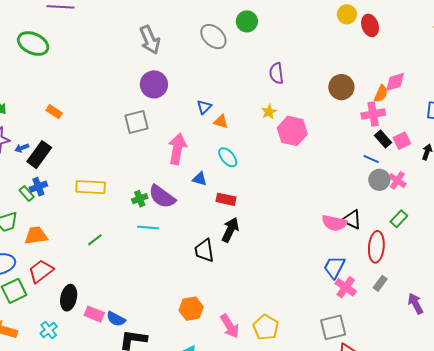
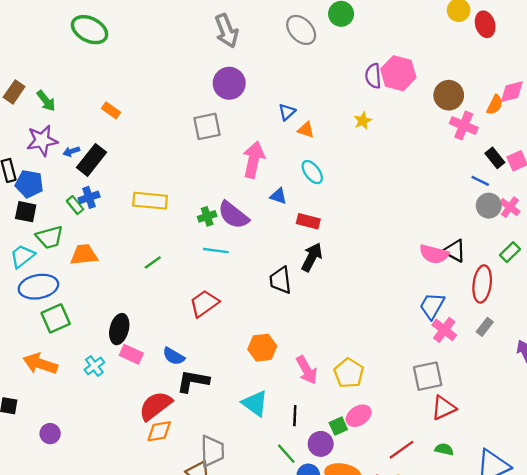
pink cross: (373, 114) -> (464, 126), moved, turned 30
pink hexagon: (292, 131) -> (398, 73), moved
red trapezoid: (41, 271) -> (204, 303), moved
pink rectangle: (94, 314) -> (131, 354), moved

